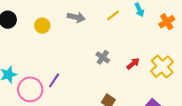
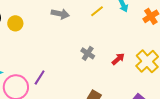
yellow circle: (42, 26) -> (15, 23), moved

